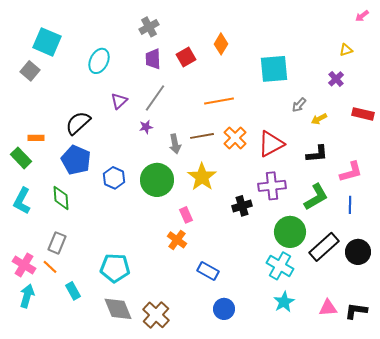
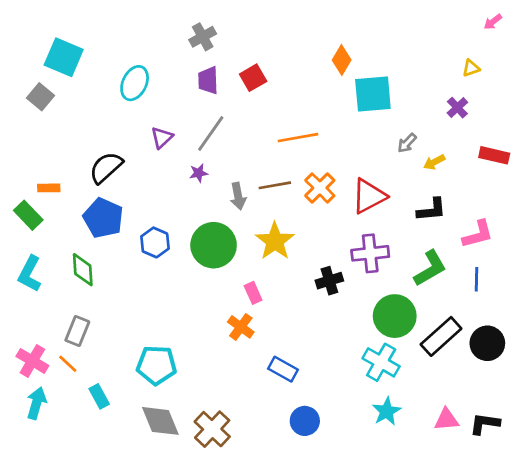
orange diamond: (221, 44) -> (342, 60), moved

